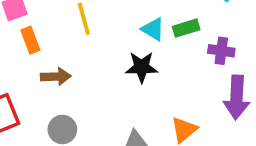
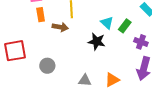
green rectangle: (186, 28) -> (125, 26), turned -48
brown arrow: (56, 77) -> (60, 27), moved

